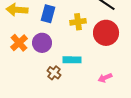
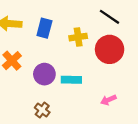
purple circle: (42, 43) -> (44, 74), moved
brown cross: (54, 73) -> (42, 110), moved

